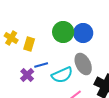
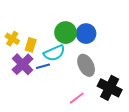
purple cross: (27, 75) -> (23, 64), moved, size x1.5
cyan semicircle: (62, 75) -> (54, 53), moved

